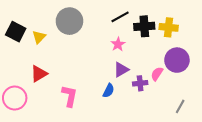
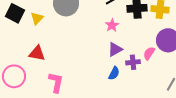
red triangle: (39, 74) -> (37, 53), turned 42
blue semicircle: (108, 91) -> (114, 73), moved
pink L-shape: (69, 96) -> (56, 82), moved

